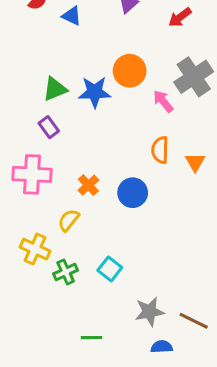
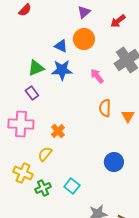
blue triangle: (72, 16) -> (61, 46), moved
orange circle: (130, 71) -> (84, 39), moved
pink arrow: (163, 101) -> (97, 76), moved
blue circle: (133, 193) -> (114, 162), moved

